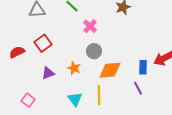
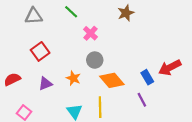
red semicircle: (17, 52) -> (12, 79), moved
blue rectangle: (143, 67) -> (147, 77), turned -32
orange diamond: (110, 70) -> (112, 80), turned 55

